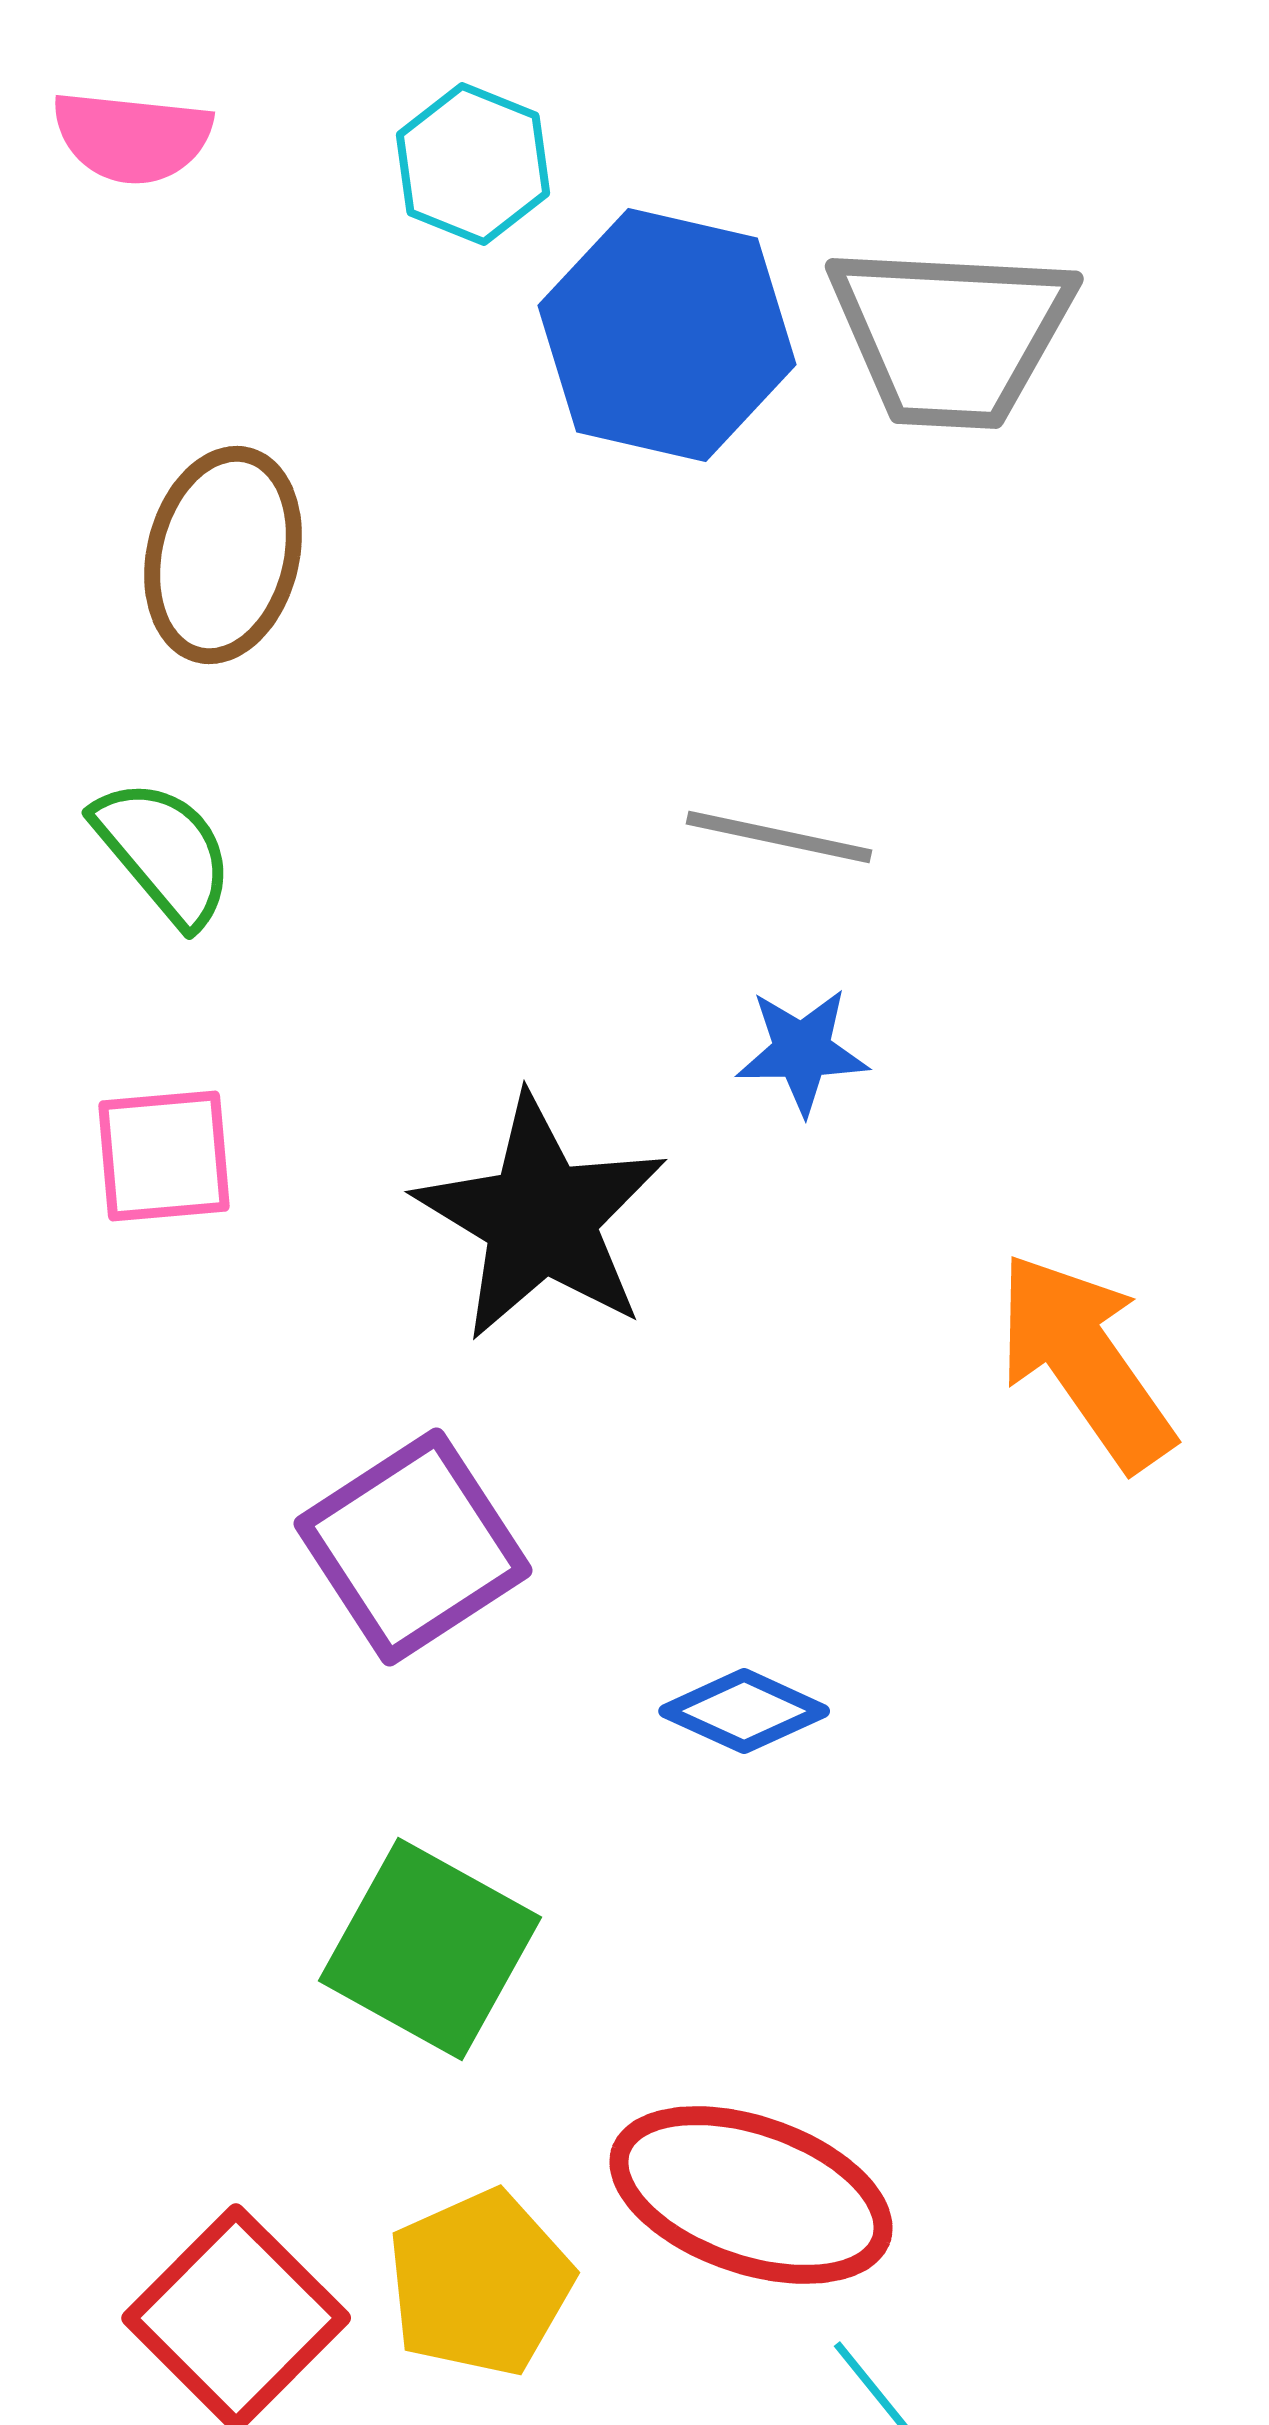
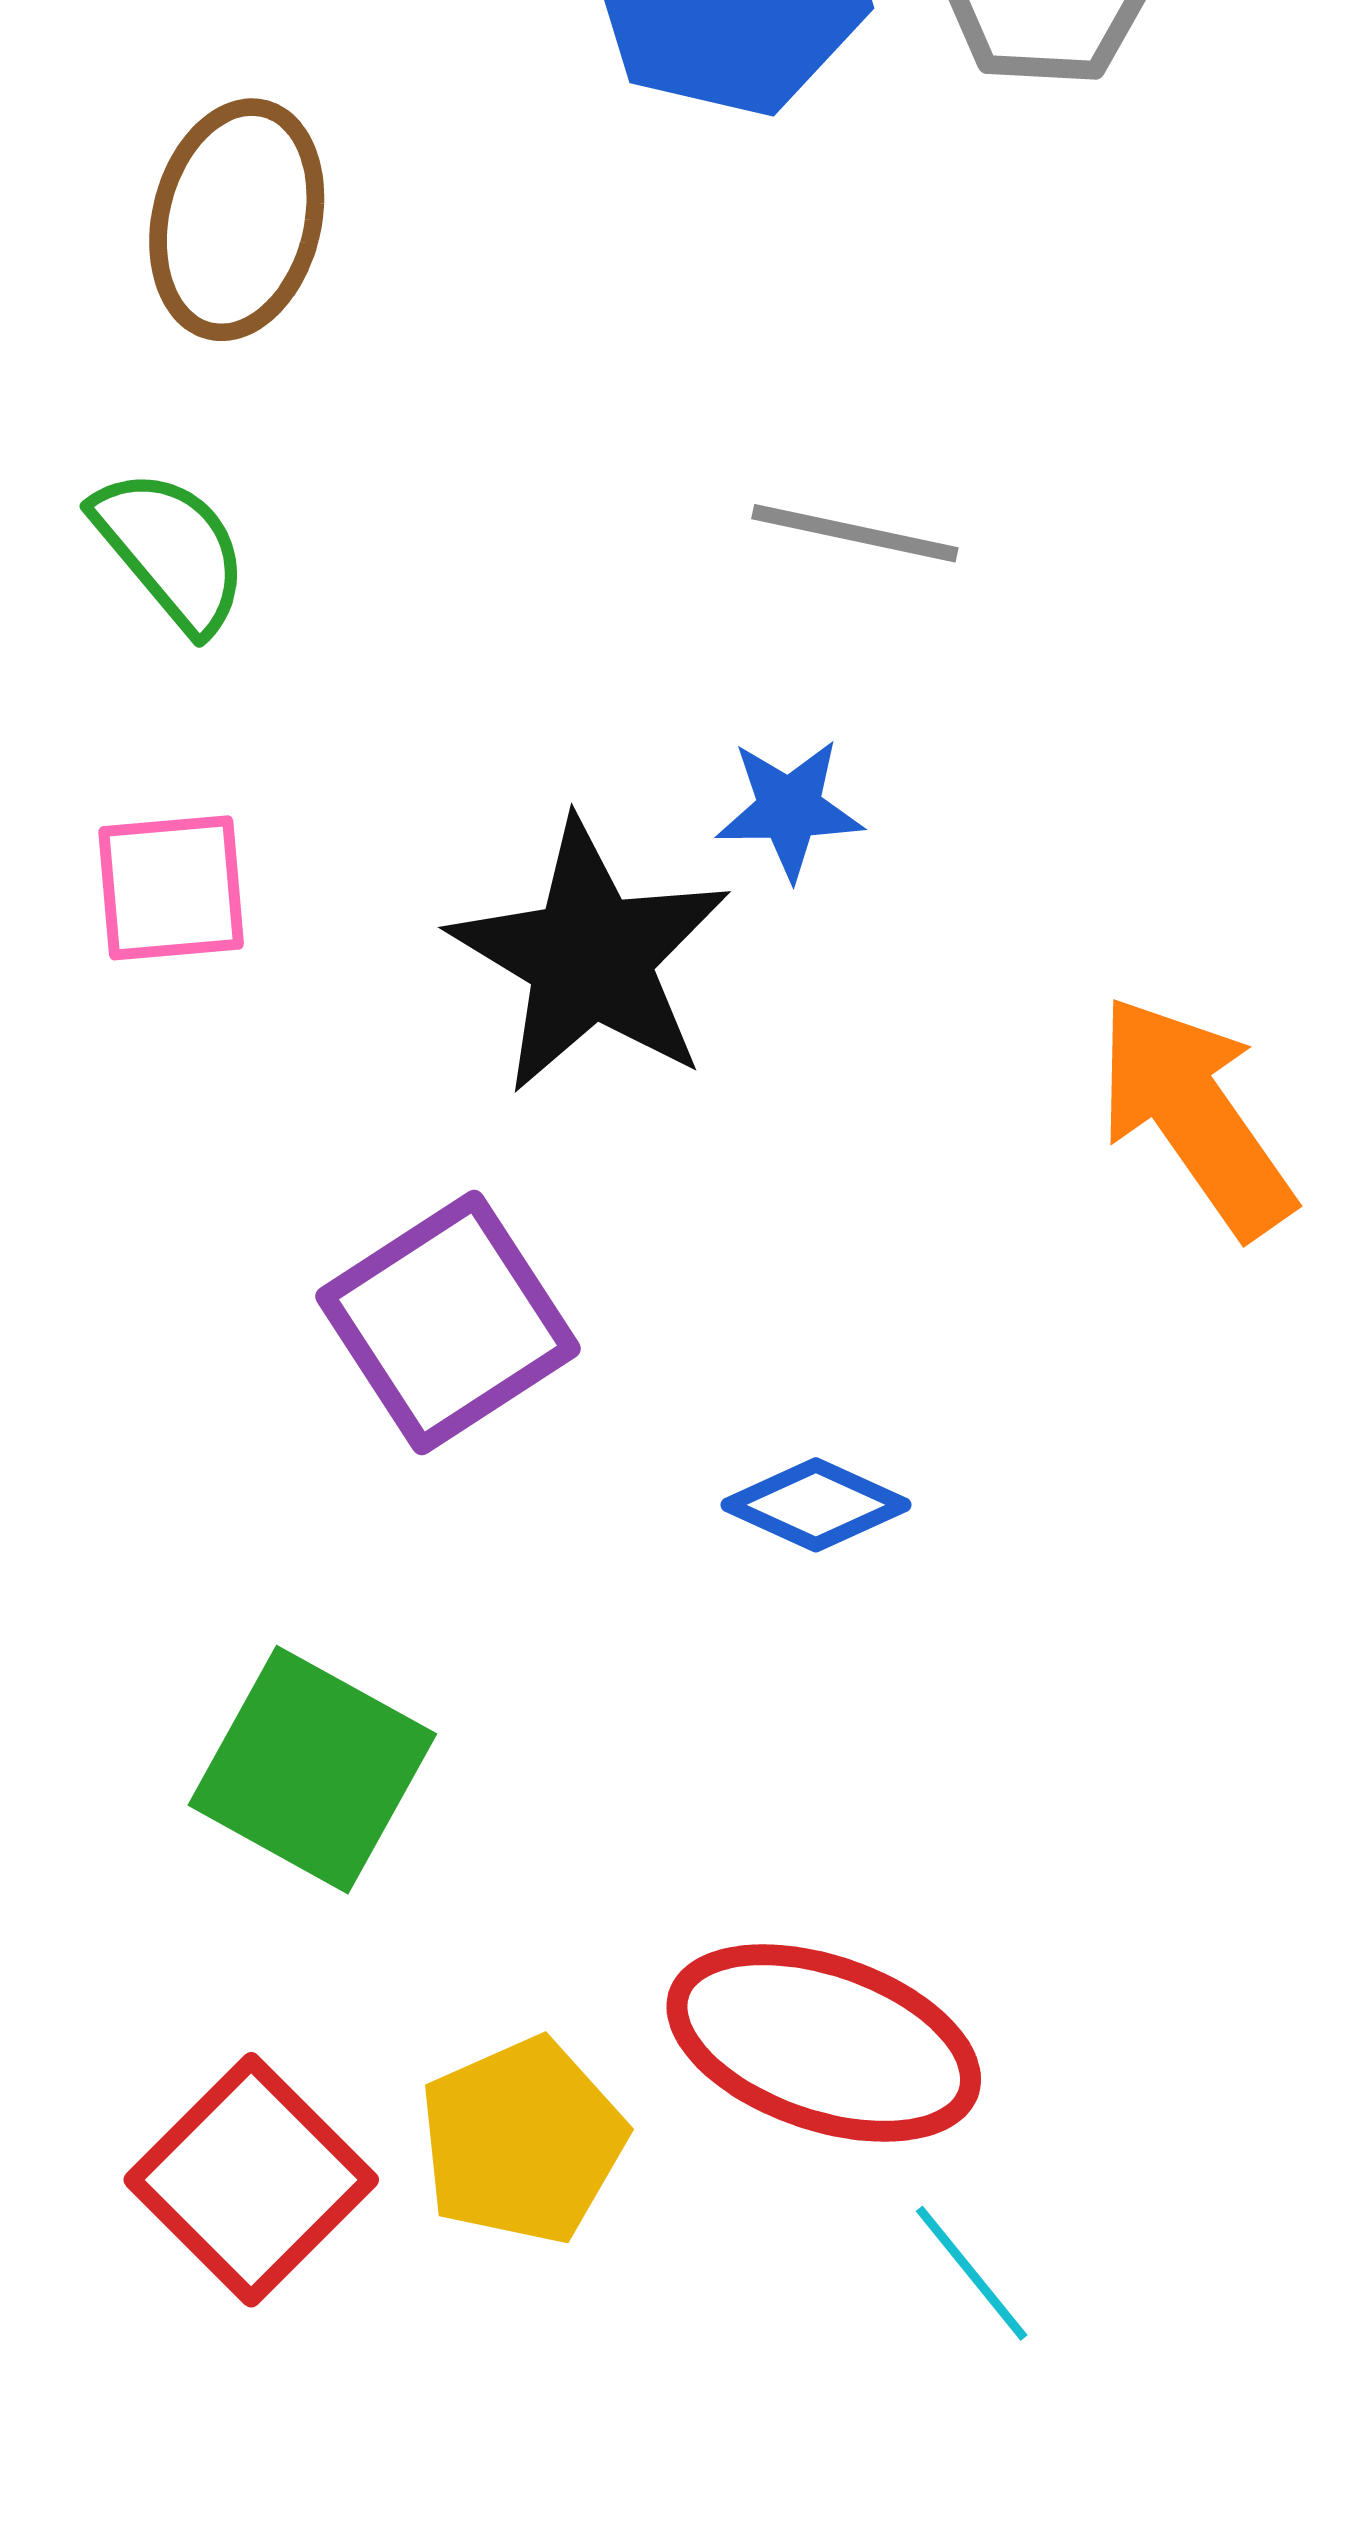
blue star: (802, 1051) -> (789, 809), moved
green square: (430, 1949) -> (312, 1770), moved

